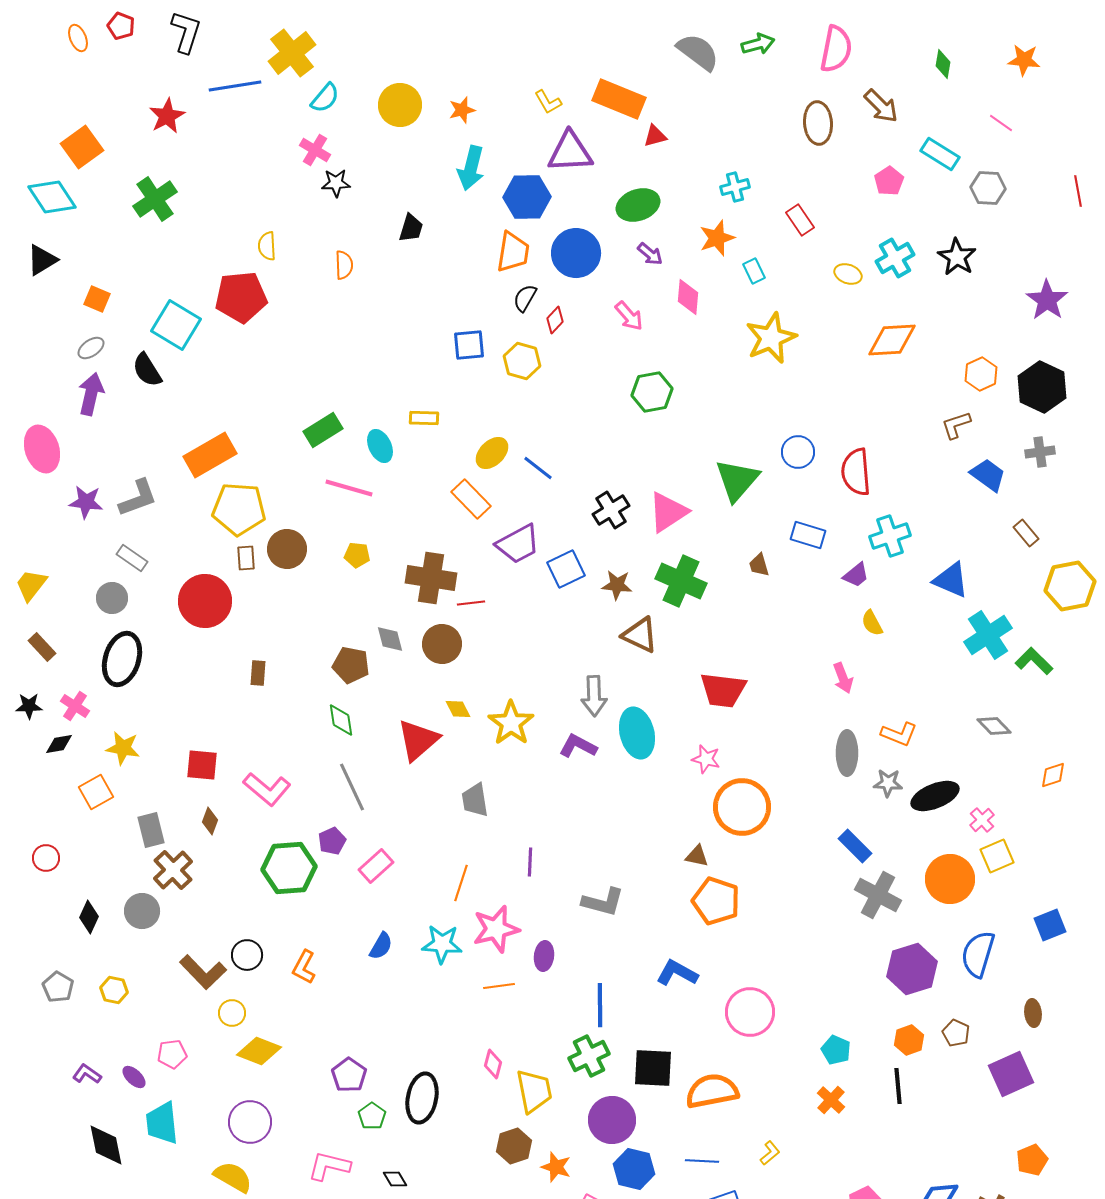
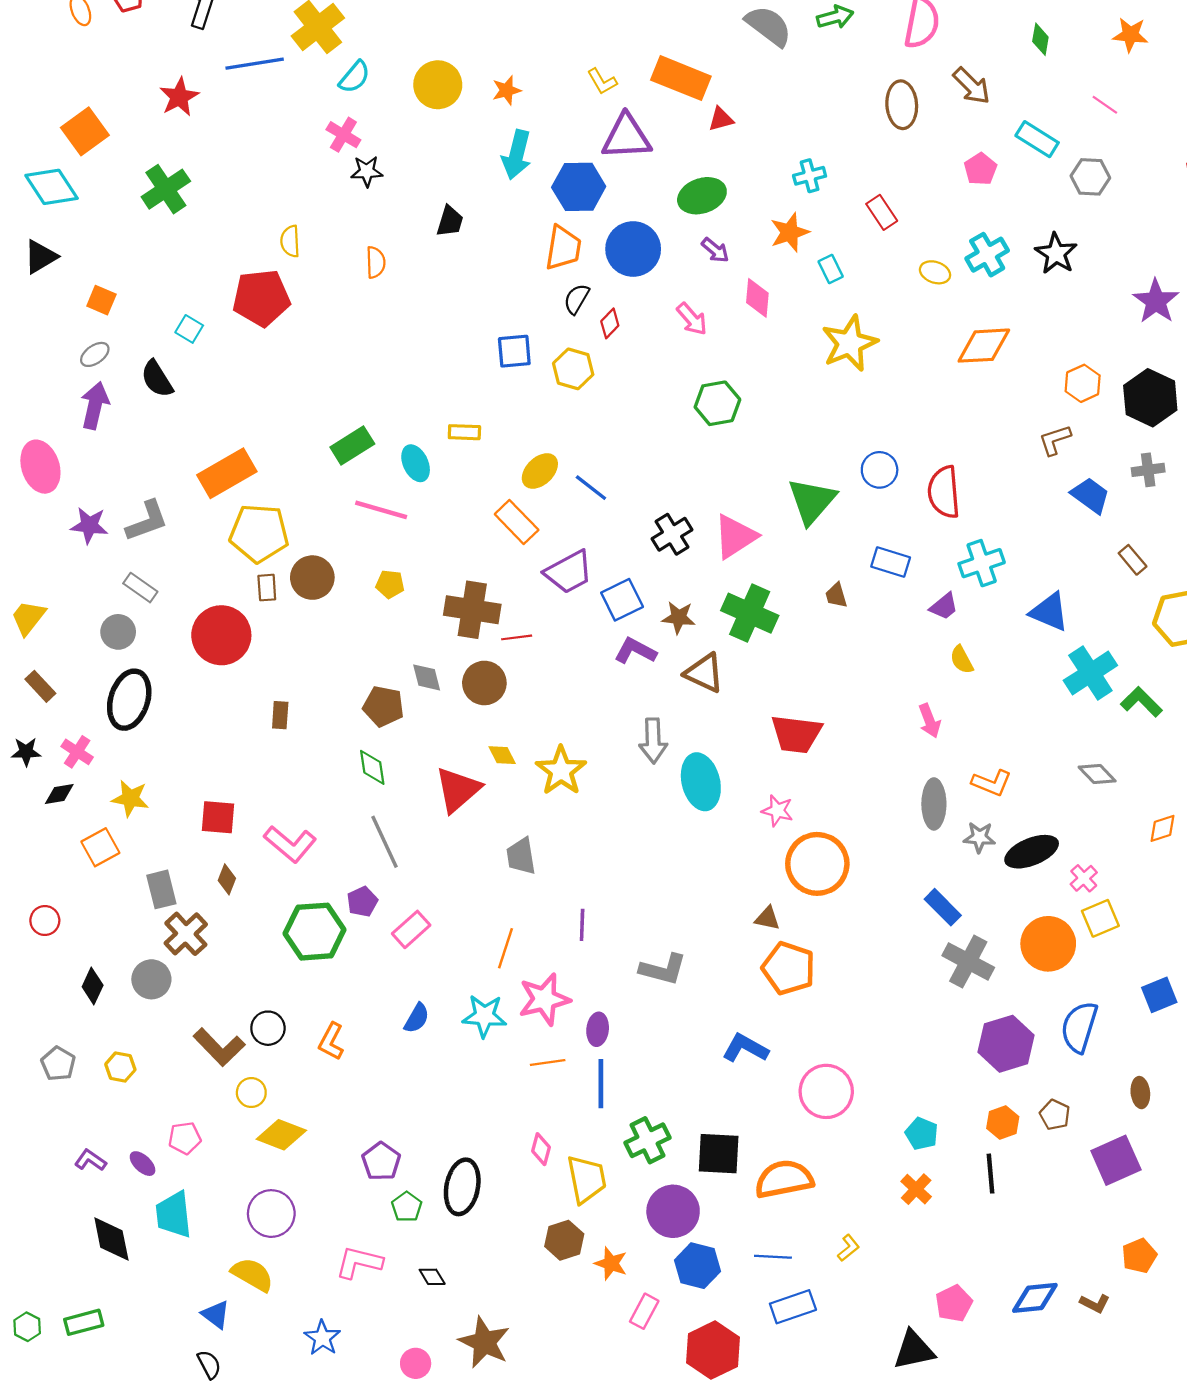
cyan square: (176, 325) -> (189, 329), size x0.5
purple L-shape: (578, 746) -> (635, 651), moved
blue line: (600, 1005) -> (601, 1084), moved

